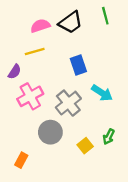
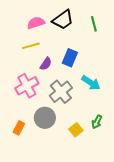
green line: (105, 16) -> (94, 24), moved
blue rectangle: (78, 65) -> (70, 58), turned 42
purple semicircle: (15, 72) -> (46, 64), moved
orange rectangle: (21, 160) -> (19, 128), moved

